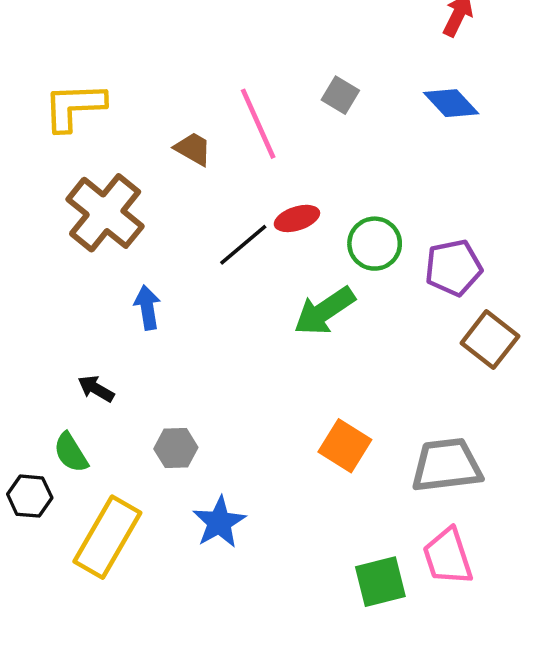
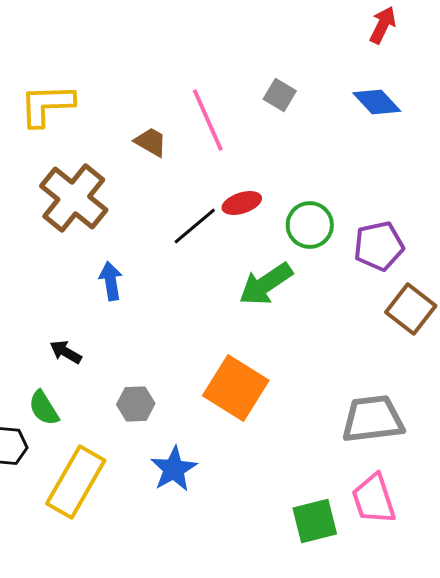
orange square: (345, 446) -> (236, 388), moved, size x1.4

